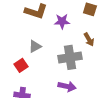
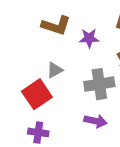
red square: (21, 65) -> (37, 94), size x1.6

